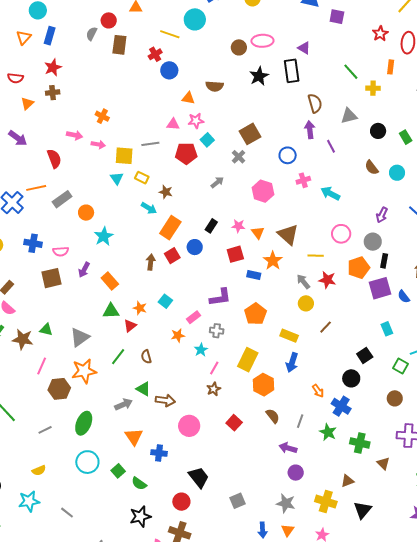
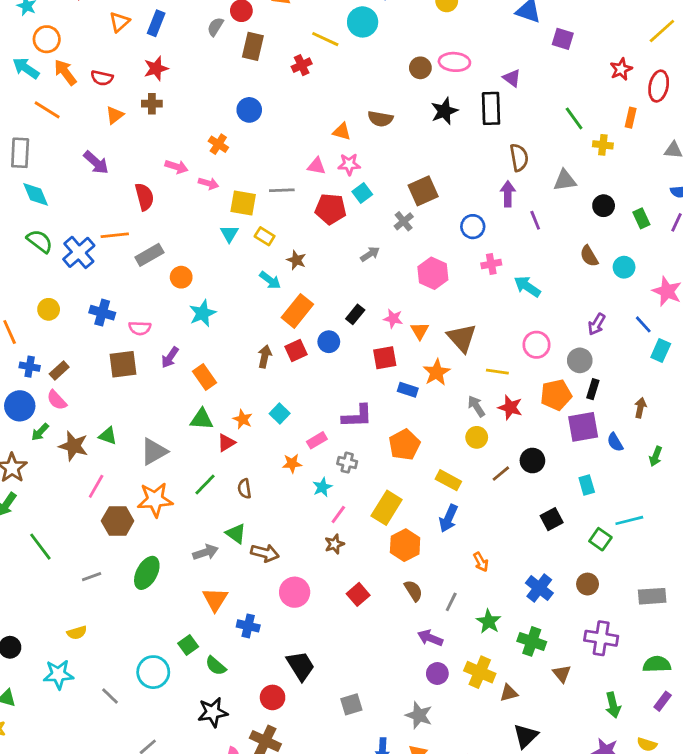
blue circle: (169, 70) -> (249, 110), moved
black circle: (351, 378) -> (532, 461), moved
blue cross: (341, 406) -> (539, 588), moved
cyan circle: (87, 462) -> (153, 672), moved
yellow cross: (326, 502) -> (480, 672), moved

